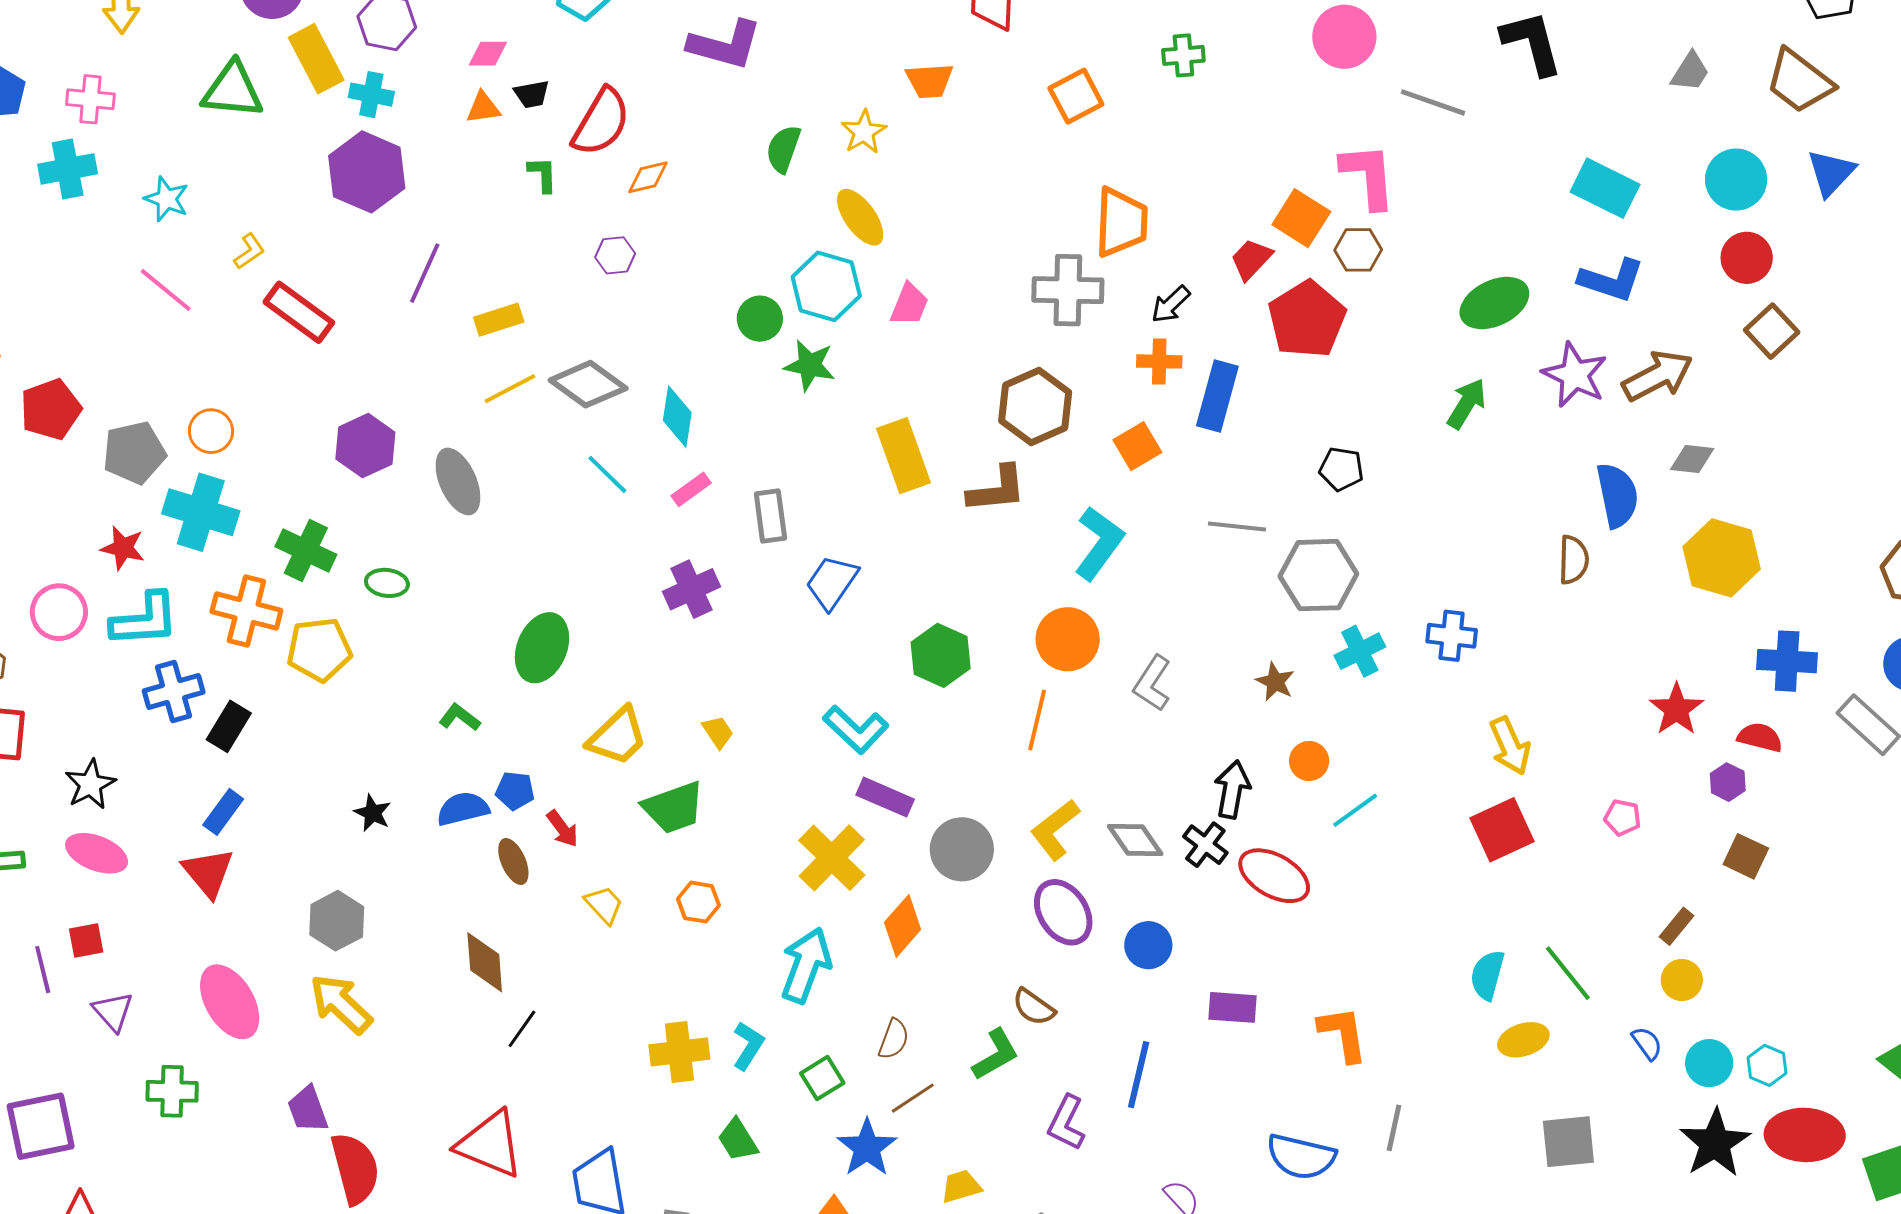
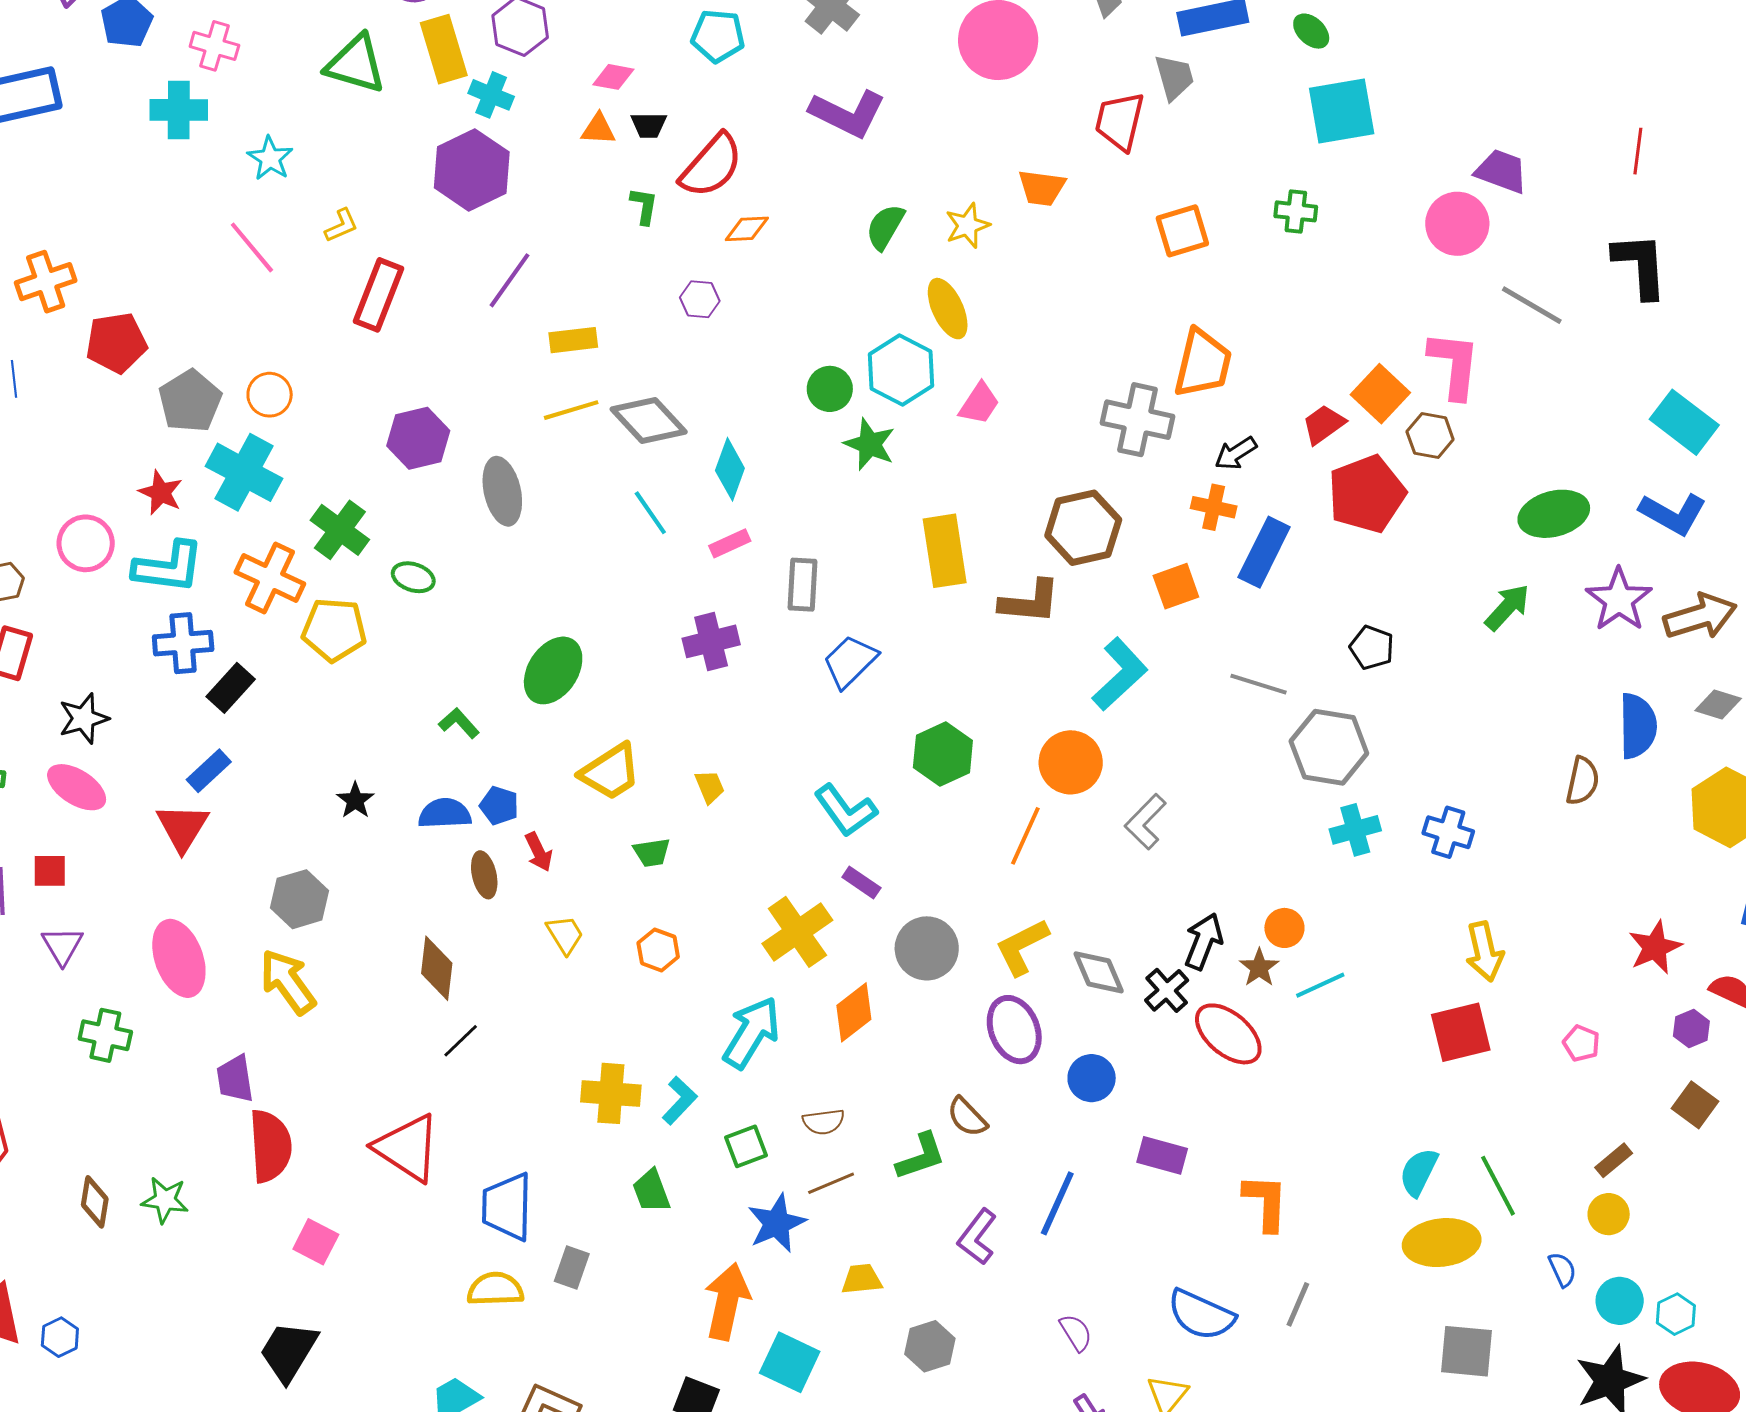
red rectangle: (299, 312) -> (378, 295), turned 64
gray pentagon: (134, 453) -> (190, 401), turned -30
brown star: (1275, 682) -> (1259, 968), moved
purple rectangle: (885, 797) -> (861, 883), size x0.7
green trapezoid: (674, 808) -> (652, 852), size x0.6
brown semicircle: (894, 1039) -> (824, 1122), turned 51
yellow ellipse: (1523, 1040) -> (1442, 1243), size x1.5

